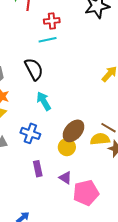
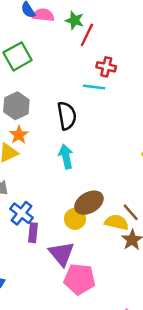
blue cross: (30, 133) -> (21, 213), moved
purple triangle: (65, 178) -> (62, 254), size x1.6

